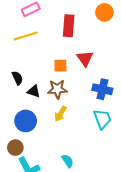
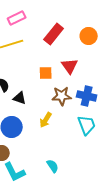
orange circle: (104, 12) -> (89, 36), moved
red rectangle: (69, 26) -> (54, 34), turned 35
brown star: (57, 89) -> (62, 96), moved

